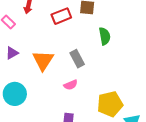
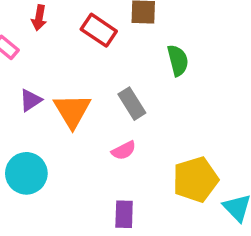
red rectangle: (61, 16) -> (99, 30), turned 60
purple triangle: (12, 53) -> (30, 100), moved

